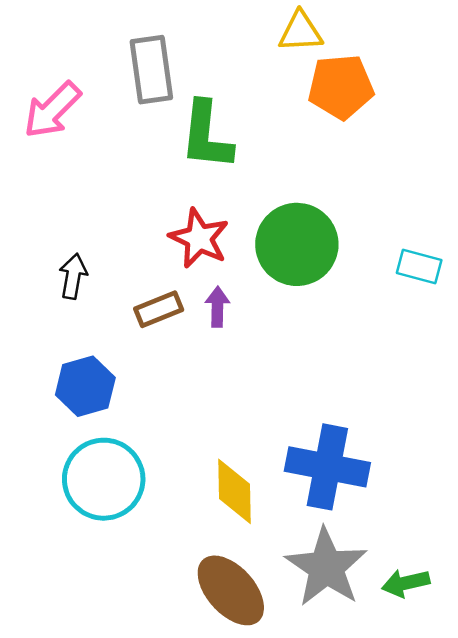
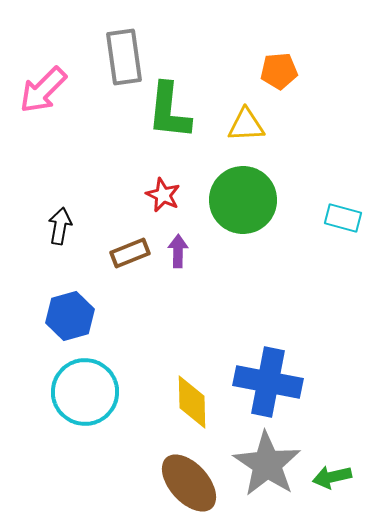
yellow triangle: (301, 32) -> (246, 125), moved
orange pentagon: (341, 87) -> (279, 71), size x0.7
red star: (199, 238) -> (163, 195), size x0.7

